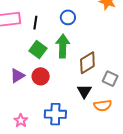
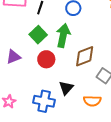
red circle: (41, 76) -> (46, 59), moved
black triangle: (84, 91) -> (66, 88), moved

